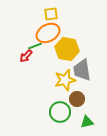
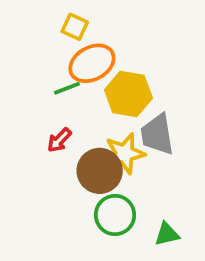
yellow square: (51, 14) -> (75, 27), moved, turned 32
red arrow: (26, 56) -> (59, 140), moved
brown circle: (77, 99) -> (100, 171), moved, size x1.5

